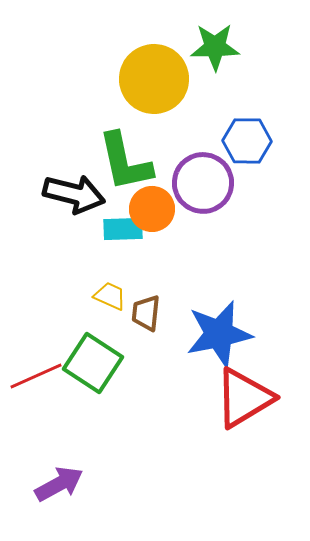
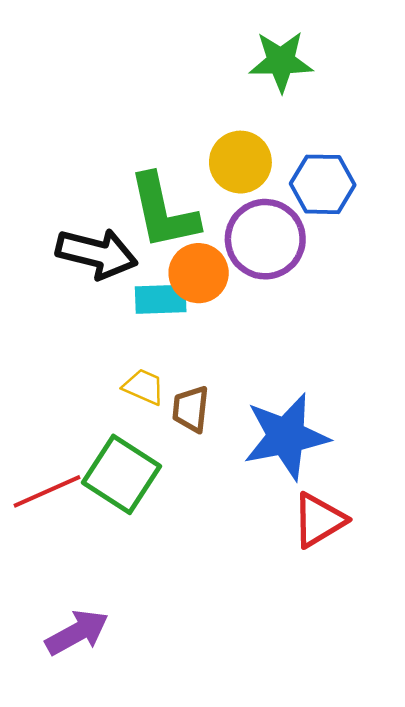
yellow circle: (154, 79) -> (240, 162), moved, size x0.7
red triangle: (244, 398) -> (319, 520), size x0.7

